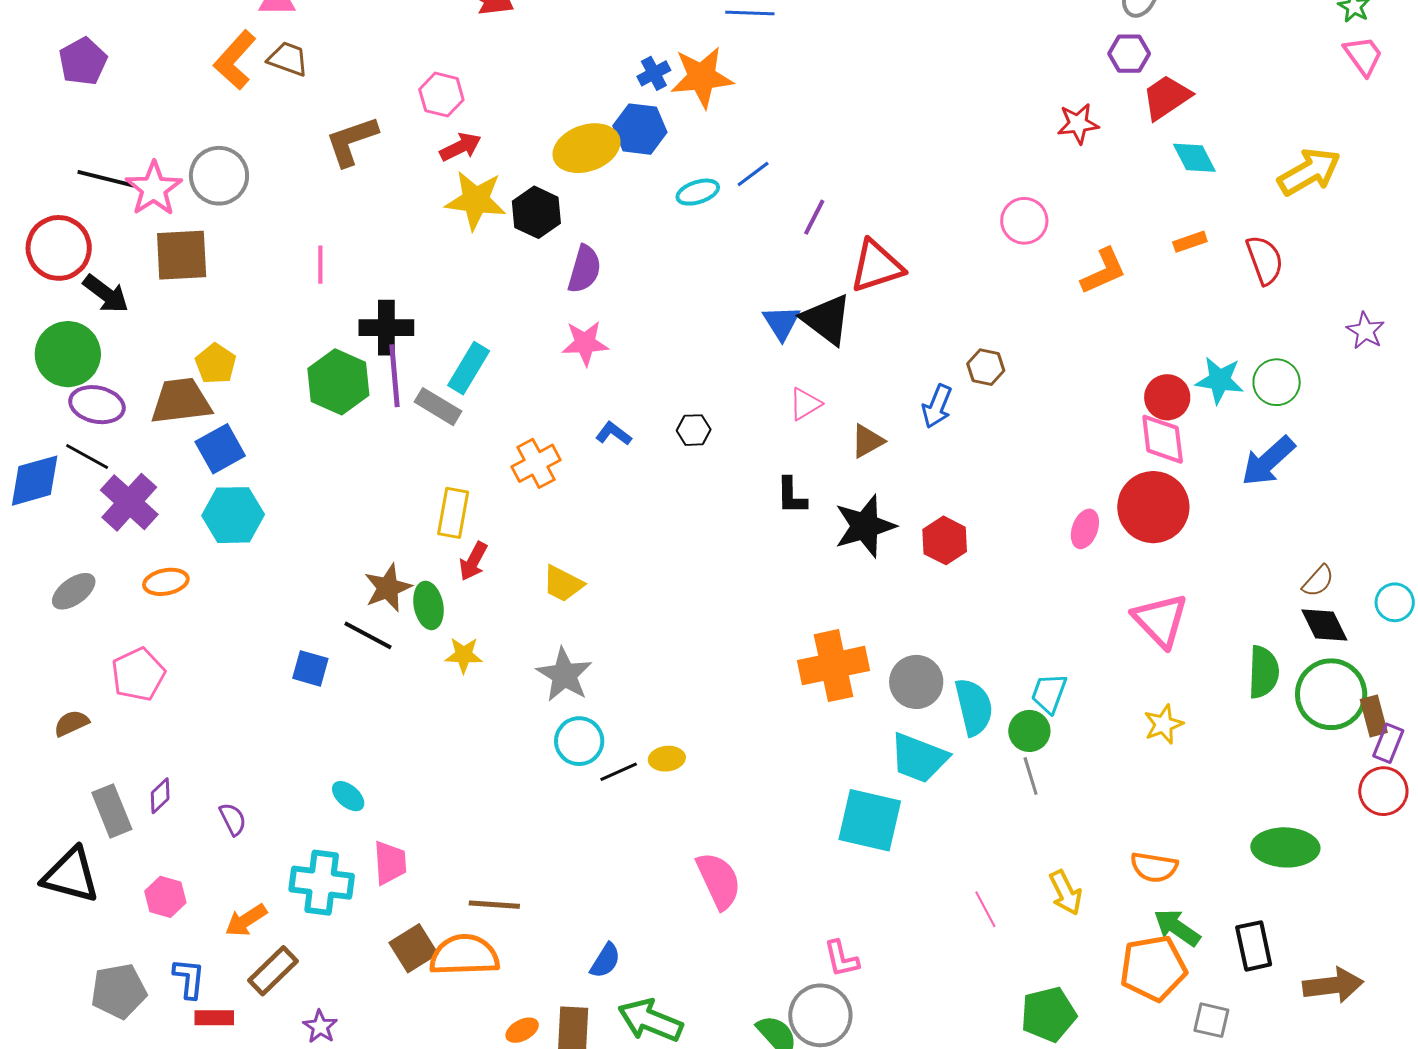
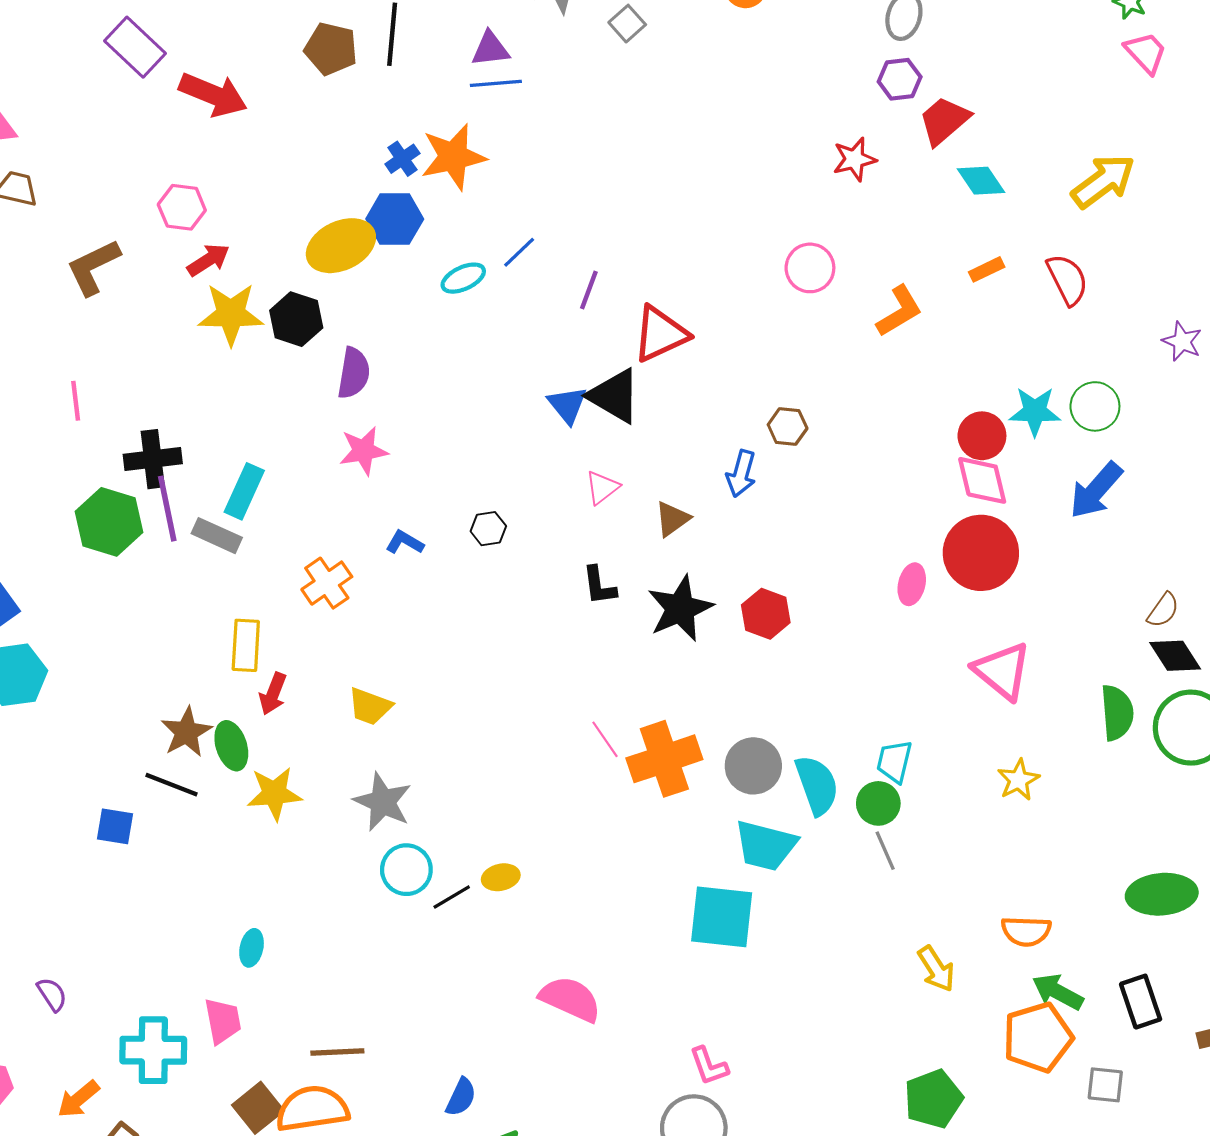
yellow star: (464, 655) -> (274, 794), size x1.4
cyan ellipse: (348, 796) -> (252, 948), moved, turned 68
pink semicircle: (719, 881) -> (570, 999), turned -34
pink line: (985, 909) -> (605, 739), moved

